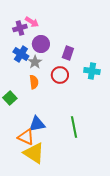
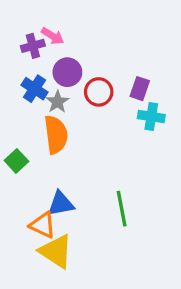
purple rectangle: (68, 53) -> (140, 89), moved
red circle: (60, 75) -> (99, 92), moved
orange semicircle: (34, 82) -> (56, 135), size x1.6

